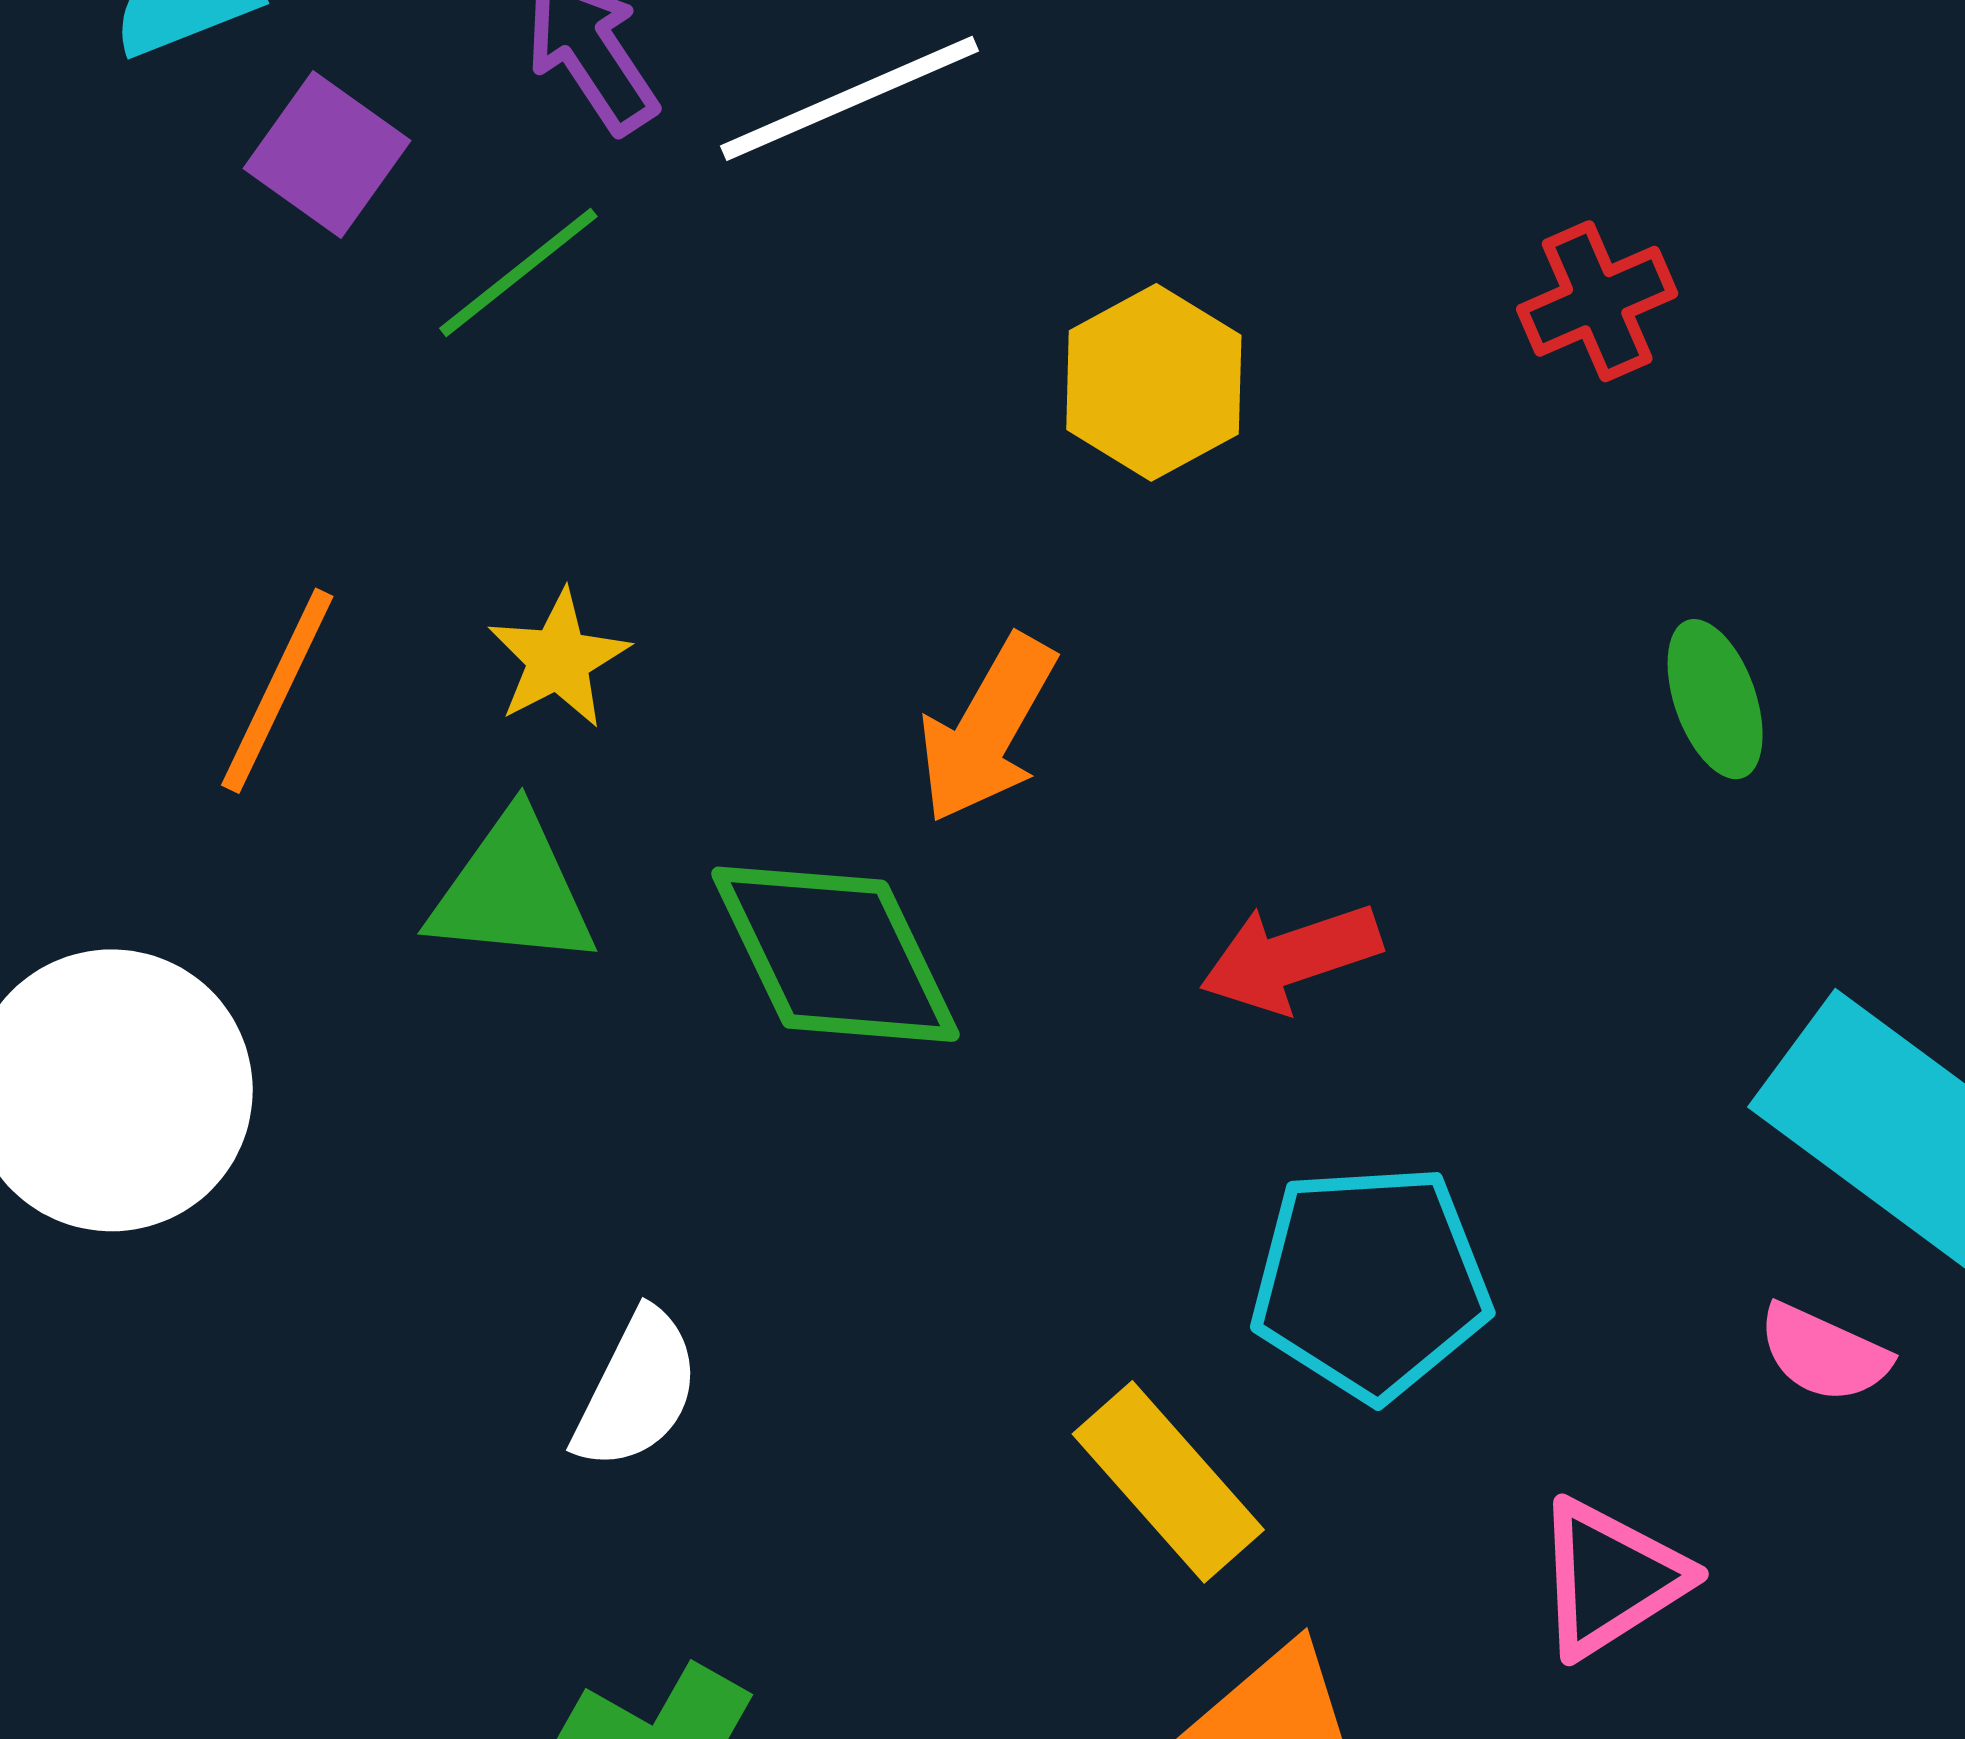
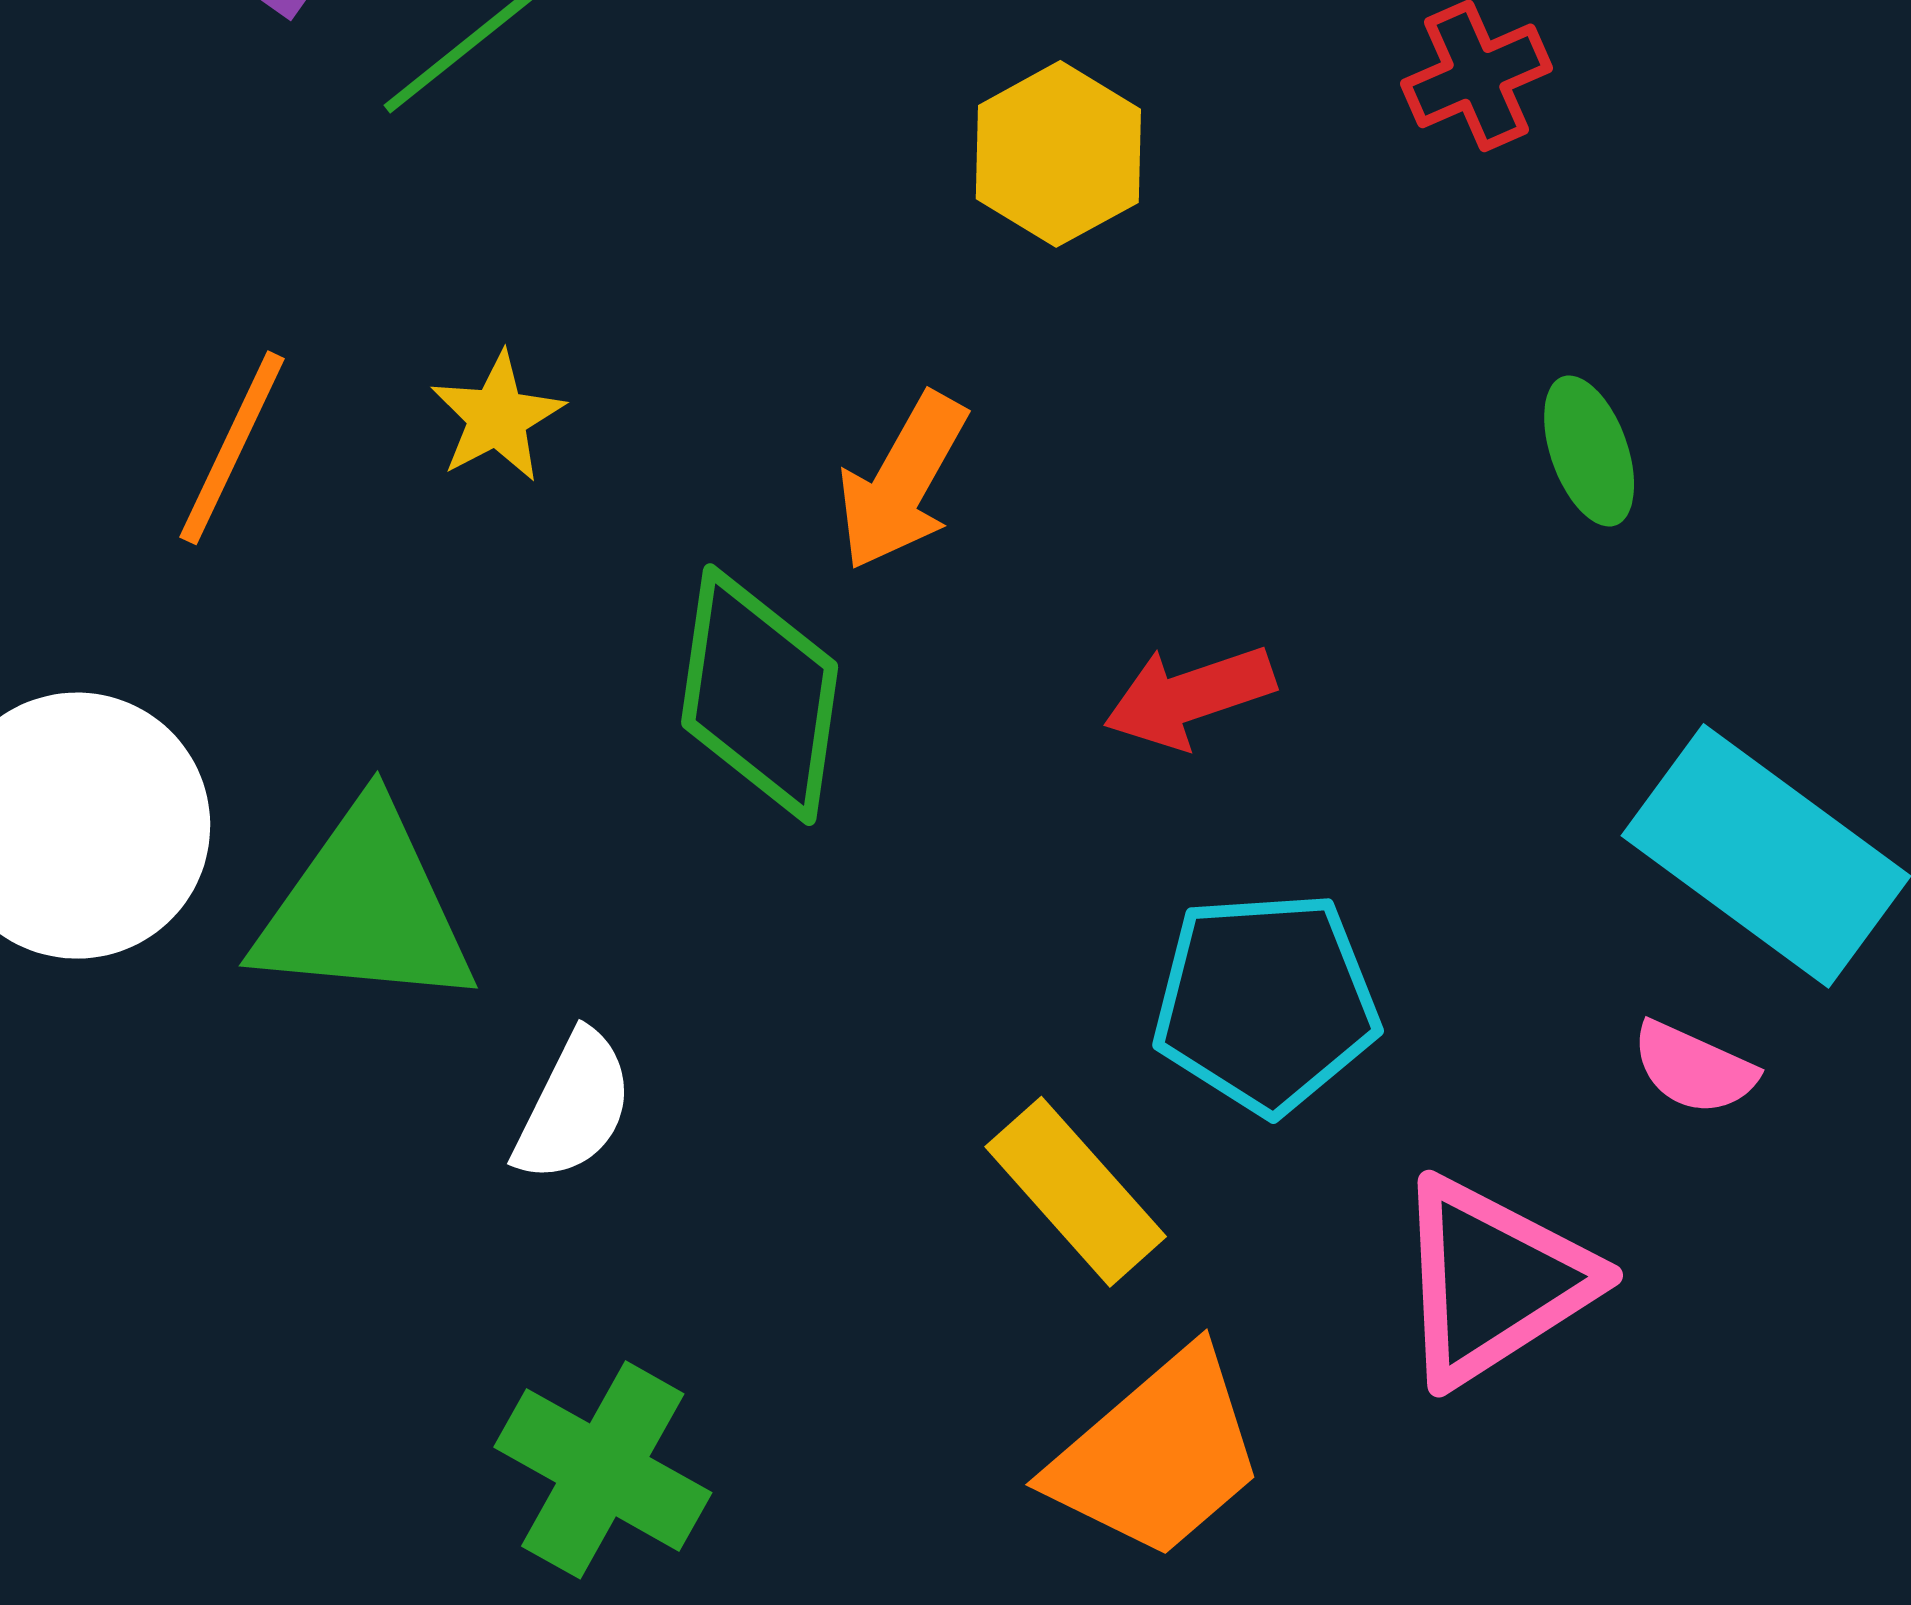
green triangle: (512, 891) -> (365, 908), moved, size x1.4
green diamond: (835, 954) -> (760, 695), turned 34
pink triangle: (1610, 1578) -> (1493, 1281), size x1.4

